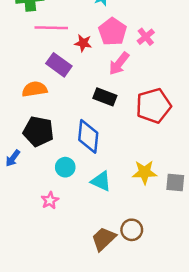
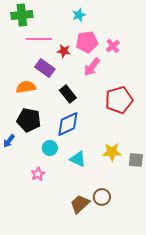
pink pentagon: (113, 32) -> (87, 42), turned 30
black rectangle: (105, 97) -> (68, 94), moved, turned 30
blue diamond: (88, 136) -> (68, 124), turned 60

